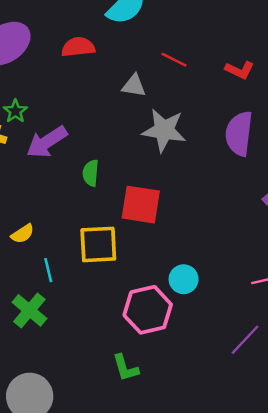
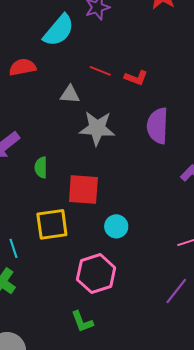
red L-shape: (240, 70) -> (136, 78), moved
cyan circle: (184, 279) -> (116, 226), moved

